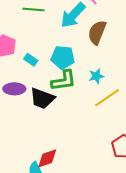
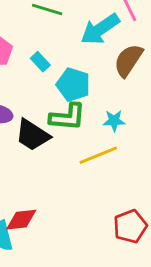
cyan rectangle: (31, 60) -> (40, 62), moved
yellow line: (107, 98) -> (98, 155), moved

